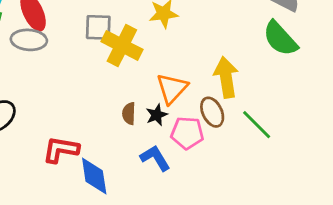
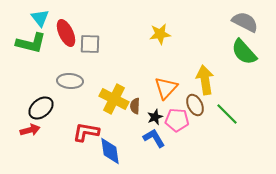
gray square: (98, 27) -> (90, 44), moved
gray ellipse: (29, 40) -> (70, 81), moved
yellow cross: (122, 45) -> (114, 99), moved
black star: (157, 115) -> (155, 117), moved

